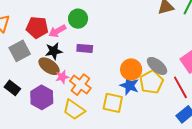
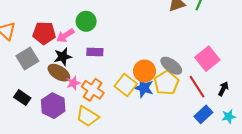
yellow square: (113, 103) -> (126, 85), moved, turned 30

